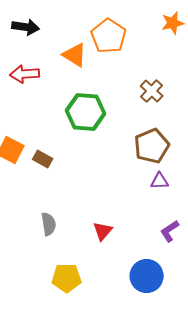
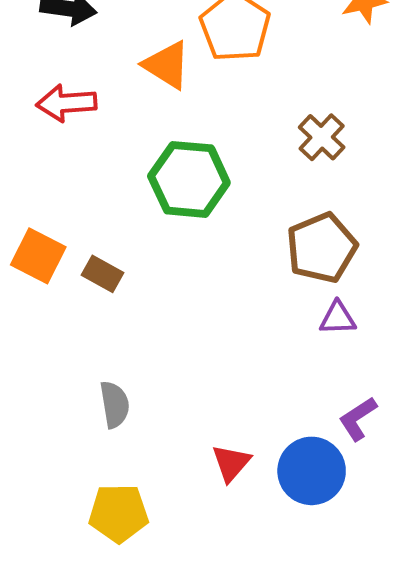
red triangle: (103, 231) -> (231, 463), moved
blue circle: (147, 276) -> (312, 471), moved
yellow pentagon: (67, 278) -> (119, 513), moved

